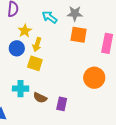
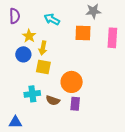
gray star: (75, 14) -> (93, 11), moved
orange circle: (94, 78) -> (72, 82), moved

